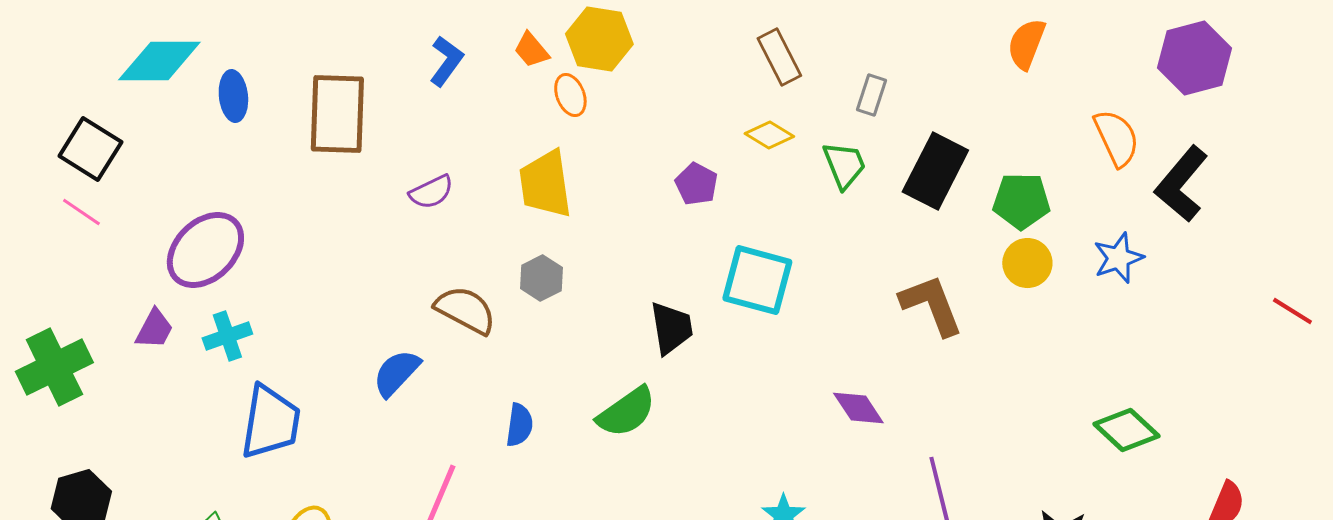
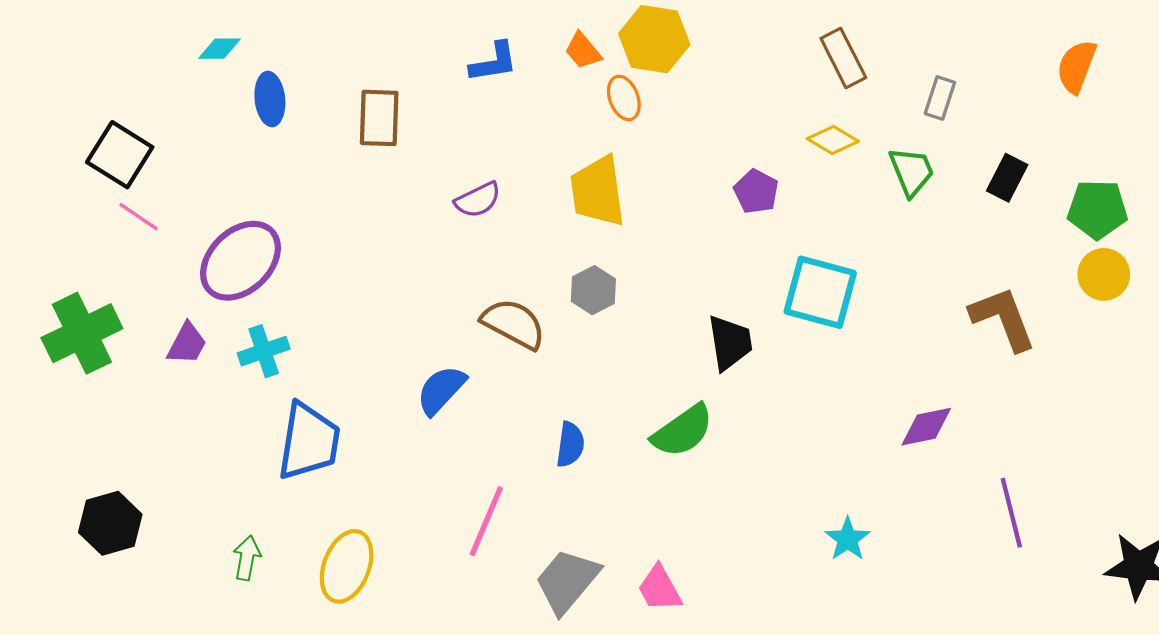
orange semicircle: (1026, 44) -> (1076, 66), moved
cyan diamond: (159, 61) -> (219, 49), moved, size x0.5
blue L-shape: (446, 61) -> (494, 62), turned 45
brown rectangle: (337, 114) -> (379, 118), size x0.7
black rectangle: (935, 171) -> (1007, 178), size x0.6
pink line: (81, 212) -> (139, 217), moved
green cross: (54, 367) -> (82, 333), moved
purple diamond: (858, 408) -> (926, 427), turned -68

